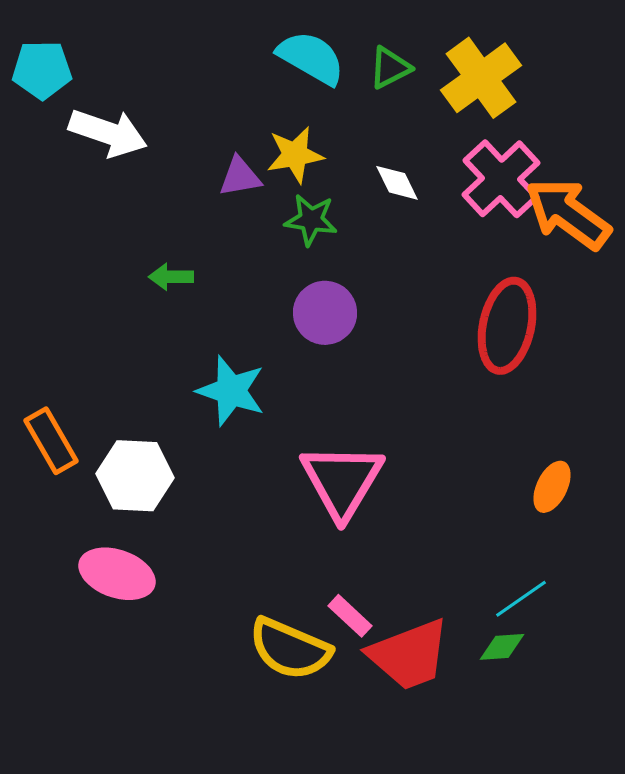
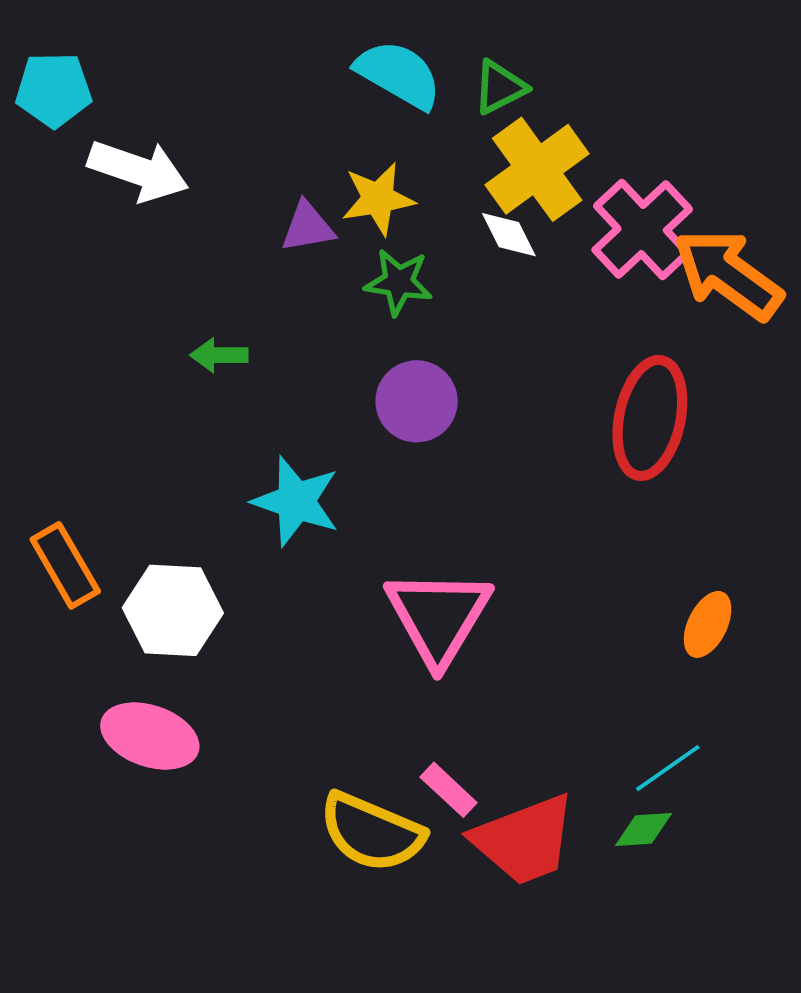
yellow cross: (481, 78) -> (537, 169), moved

